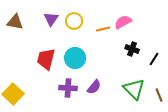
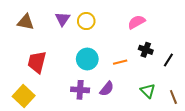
orange line: (103, 29) -> (120, 62), moved
red trapezoid: (46, 59) -> (37, 62), moved
green triangle: (134, 89) -> (148, 91), size x0.7

